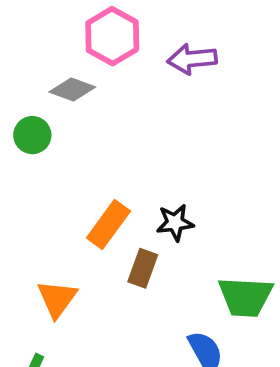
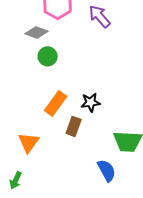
purple arrow: (192, 59) -> (100, 16), turned 55
green circle: (32, 135) -> (48, 56), moved

